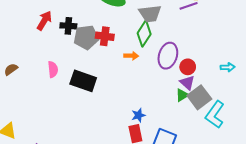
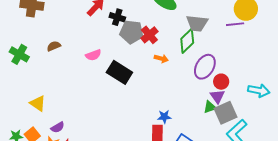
red cross: (105, 36) -> (149, 35), turned 30
orange arrow: (131, 56) -> (161, 59), moved
cyan arrow: (228, 67) -> (259, 90), size x1.5
pink semicircle: (53, 69) -> (93, 55), turned 63

